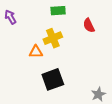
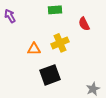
yellow cross: (53, 38) -> (60, 43), moved

